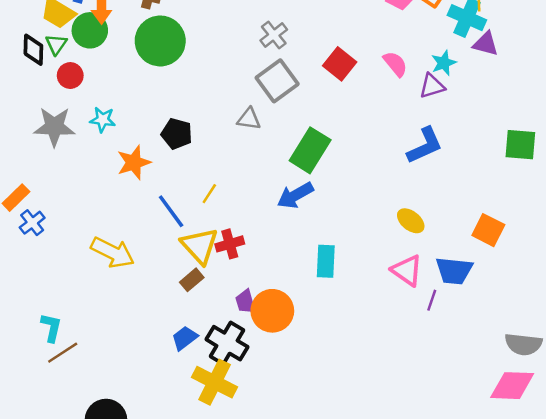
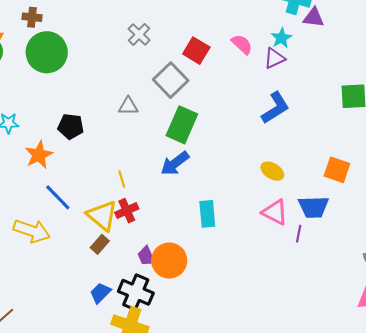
gray square: (277, 81) -> (171, 80), moved
yellow line: (209, 194) -> (122, 179), moved, turned -42
blue line: (171, 211) -> (58, 197), moved

